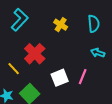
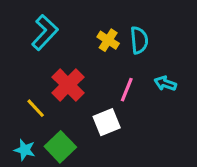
cyan semicircle: (94, 24) -> (139, 40), moved
pink line: (83, 77) -> (127, 90), moved

